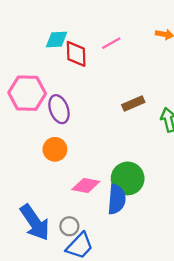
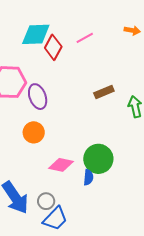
cyan diamond: (57, 40) -> (36, 34), size x1.4
red diamond: (76, 54) -> (53, 47), turned 30
blue semicircle: (117, 199) -> (88, 177), size x0.6

